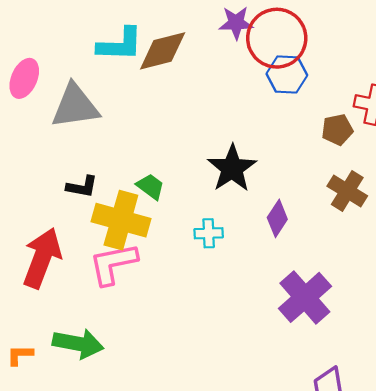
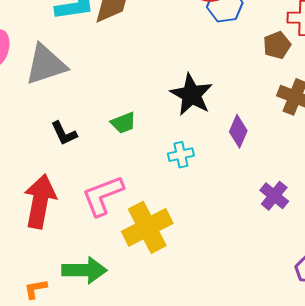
black L-shape: (82, 187) -> (64, 133), turned 64
green trapezoid: (150, 187) -> (123, 123), turned 132
yellow cross: (121, 220) -> (147, 227), moved, turned -33
purple cross: (305, 297) -> (274, 196), size x0.6

